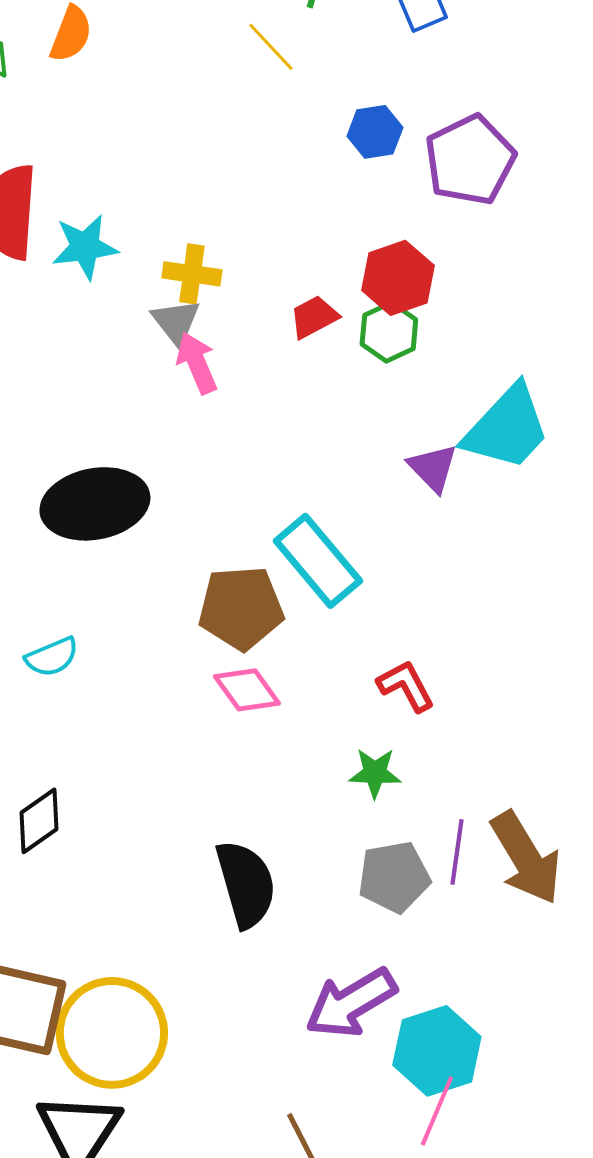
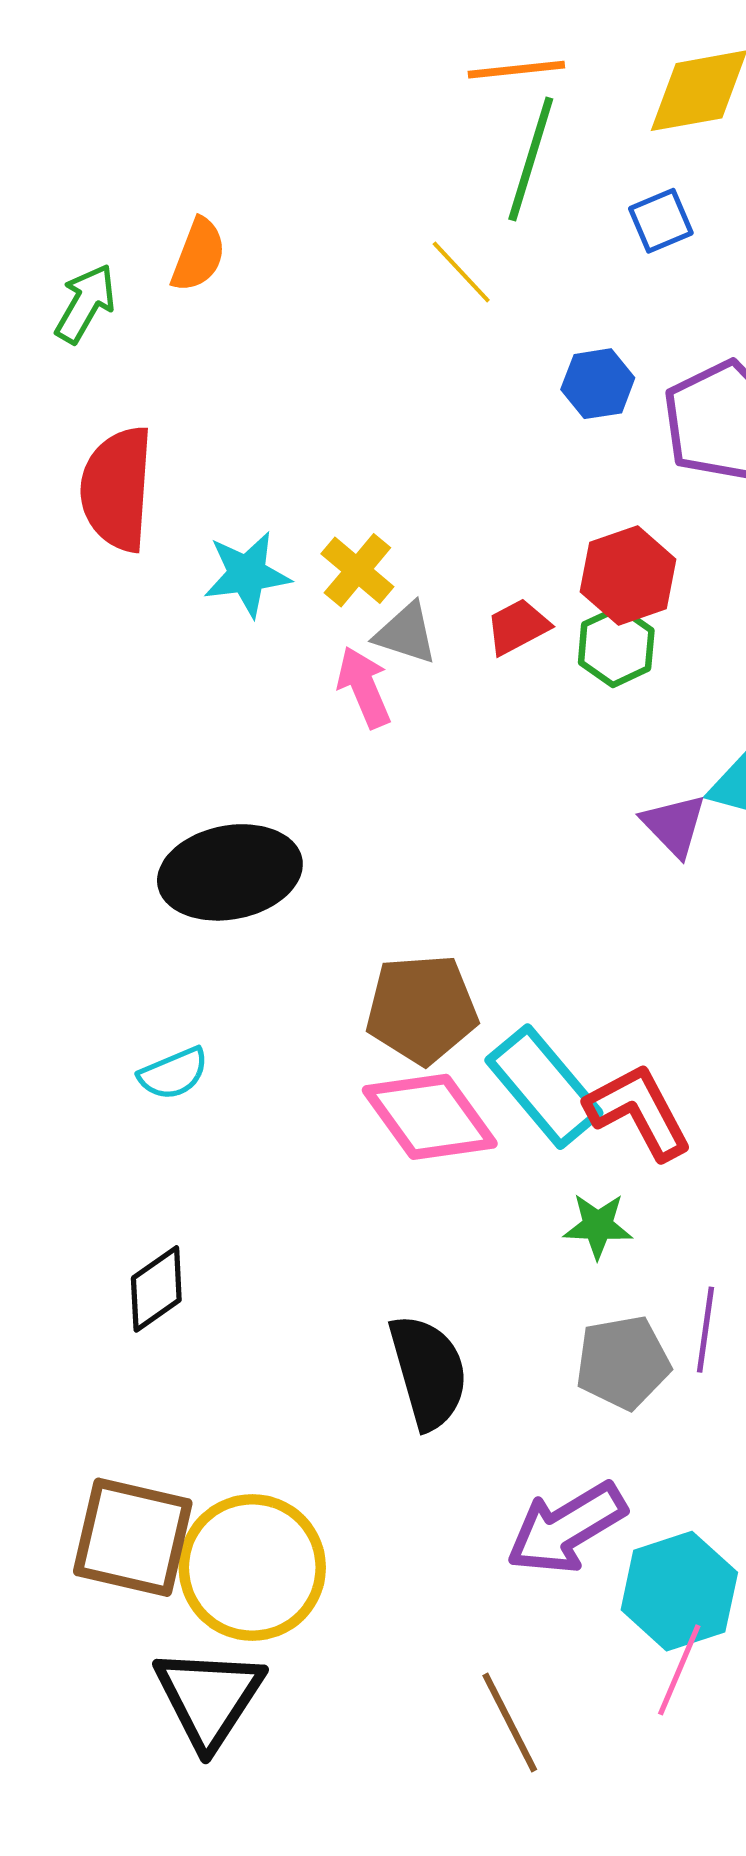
cyan star: (85, 247) -> (247, 574), moved
yellow cross: (192, 274) -> (357, 570), turned 32
gray triangle: (176, 322) -> (406, 633), moved, turned -34
cyan rectangle: (318, 561) -> (544, 1087), moved
red L-shape: (406, 686) -> (639, 1112), size x1.4
pink diamond: (247, 690) -> (430, 1117), size x1.5

